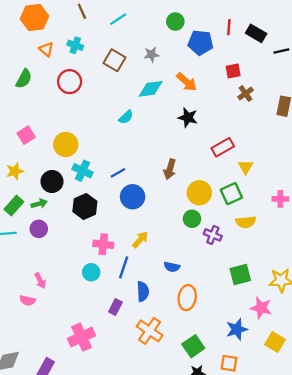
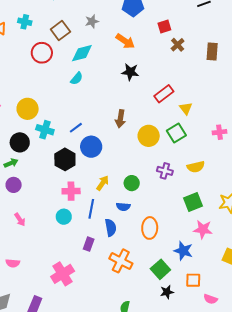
brown square: (114, 60) -> (60, 30), turned 30
red circle: (70, 82) -> (42, 53), moved
cyan diamond: (151, 89) -> (82, 53), moved
black hexagon: (85, 206) -> (65, 159), moved
green circle: (192, 219) -> (132, 183), moved
yellow semicircle: (246, 222) -> (196, 167), moved
blue semicircle: (172, 267) -> (123, 207), moved
pink arrow: (40, 281) -> (20, 220), moved
pink semicircle: (28, 300) -> (13, 263), moved
pink star: (261, 308) -> (203, 229), moved
blue star: (237, 329) -> (183, 251), moved, turned -30

